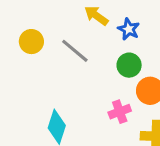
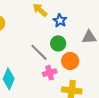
gray line: (75, 51) -> (39, 52), moved

